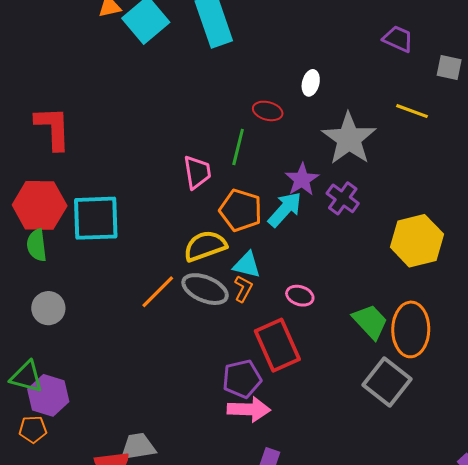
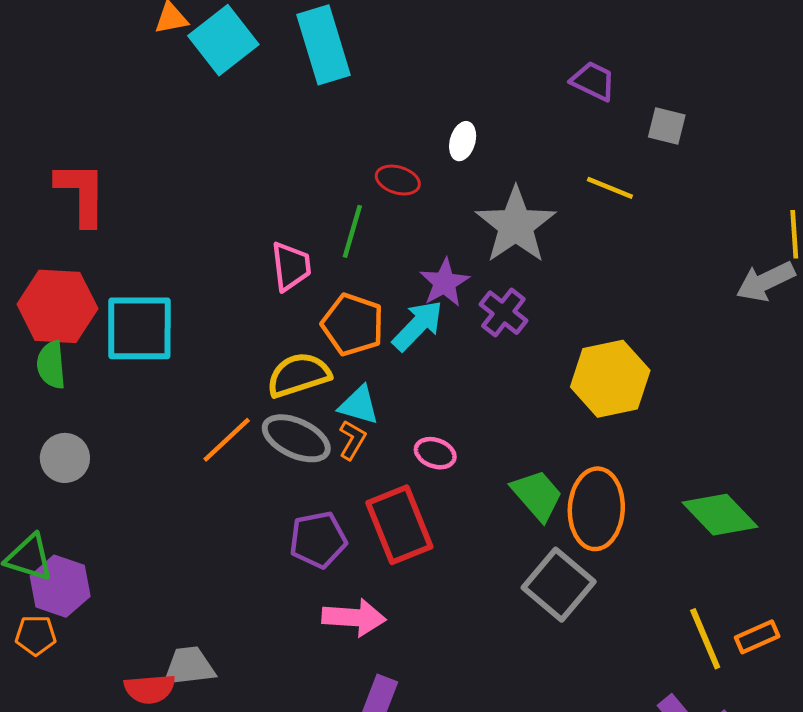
purple pentagon: (242, 379) -> (318, 540), moved

